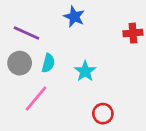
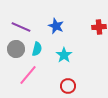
blue star: (74, 17) -> (56, 26), moved
red circle: (103, 114) -> (68, 86), moved

